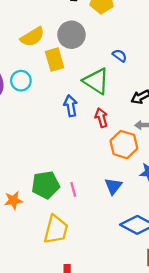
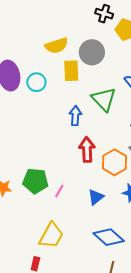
red arrow: (101, 118) -> (87, 149), moved, size x1.4
pink line: (73, 189) -> (59, 191), turned 32
yellow trapezoid: (56, 230) -> (51, 236), moved

